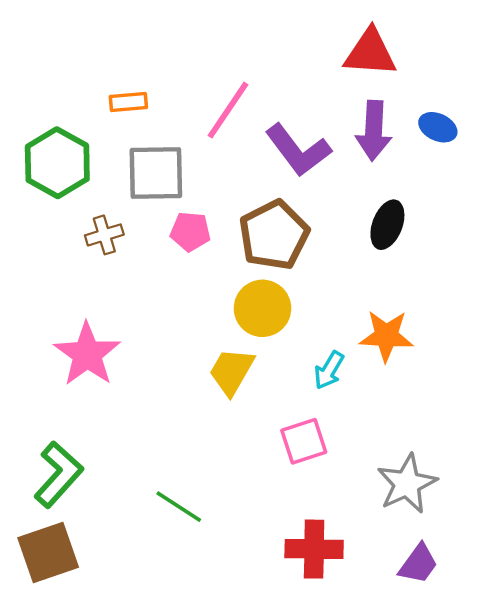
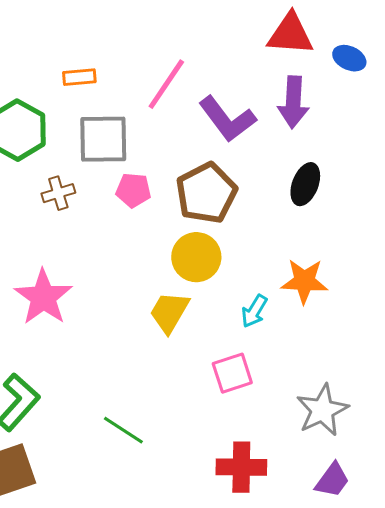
blue ellipse: (438, 127) -> (349, 58), moved

